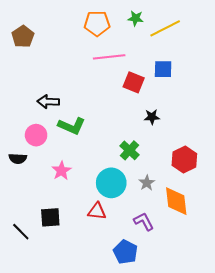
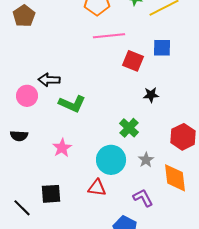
pink circle: (36, 135) -> (27, 96), moved

